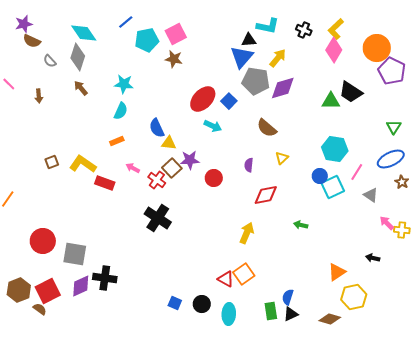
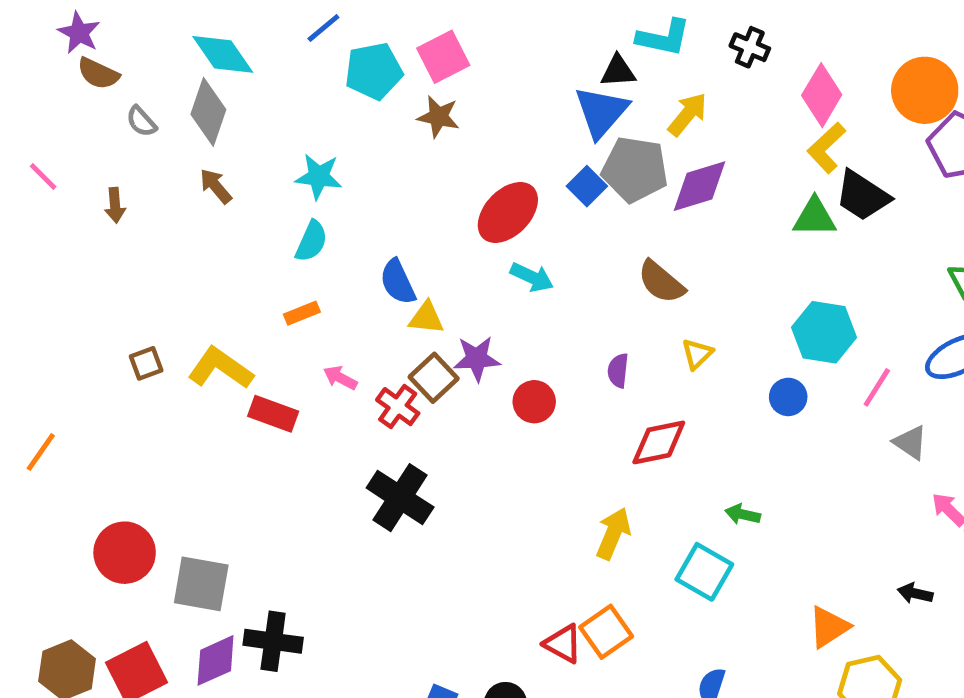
purple star: (24, 24) -> (79, 33), turned -30
yellow L-shape: (336, 29) -> (826, 148), moved
blue square: (229, 101) -> (587, 186), moved
cyan square: (333, 187) -> (704, 572), moved, turned -35

